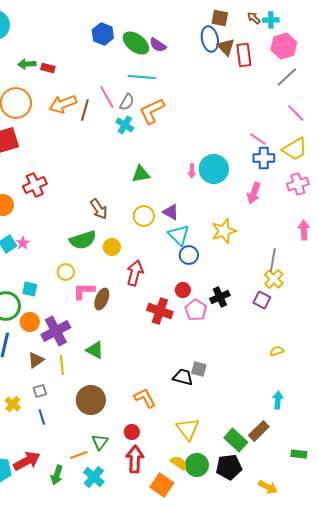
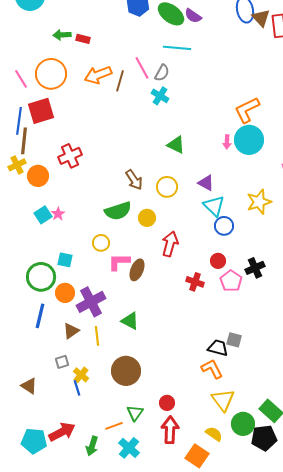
orange L-shape: (152, 111) -> (247, 110), moved
green triangle: (141, 174) -> (176, 145), turned 36
yellow circle: (144, 216) -> (167, 187), moved
red cross: (160, 311) -> (195, 282), size x0.7
gray square: (40, 391) -> (62, 362), moved
orange L-shape: (145, 398) -> (212, 369), moved
yellow cross: (13, 404) -> (81, 375), moved
green circle: (197, 465) -> (243, 424), moved

